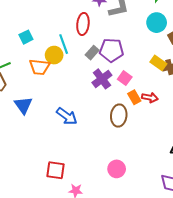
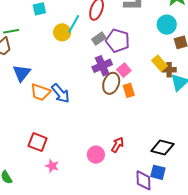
cyan line: (64, 44) -> (74, 24), turned 36
orange trapezoid: (40, 67) -> (41, 92), moved
red arrow: (150, 98) -> (118, 145), moved, turned -84
brown ellipse: (119, 116) -> (111, 83), moved

